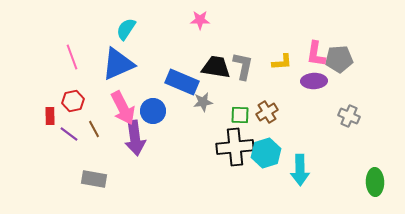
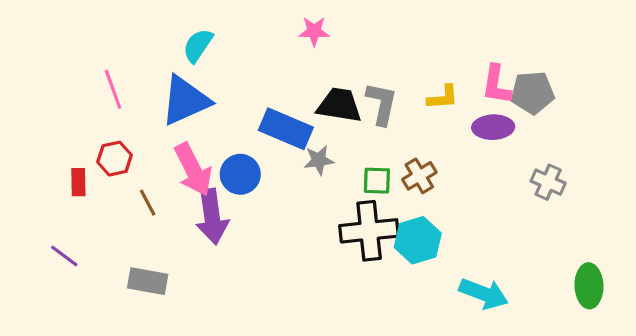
purple line: (69, 134) -> (64, 256), moved
cyan arrow: (300, 170) -> (484, 294), moved, turned -68

